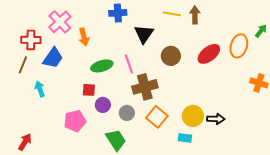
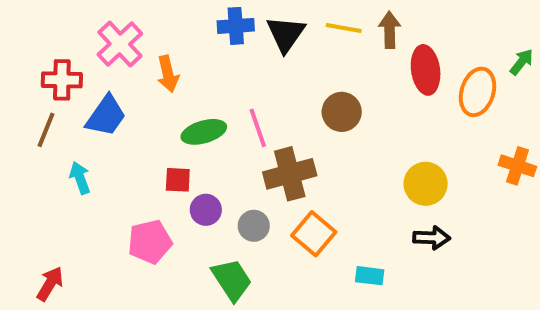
black triangle: (144, 34) -> (286, 34), moved
red ellipse: (209, 54) -> (426, 70), moved, turned -60
yellow circle: (193, 116) -> (426, 184), moved

